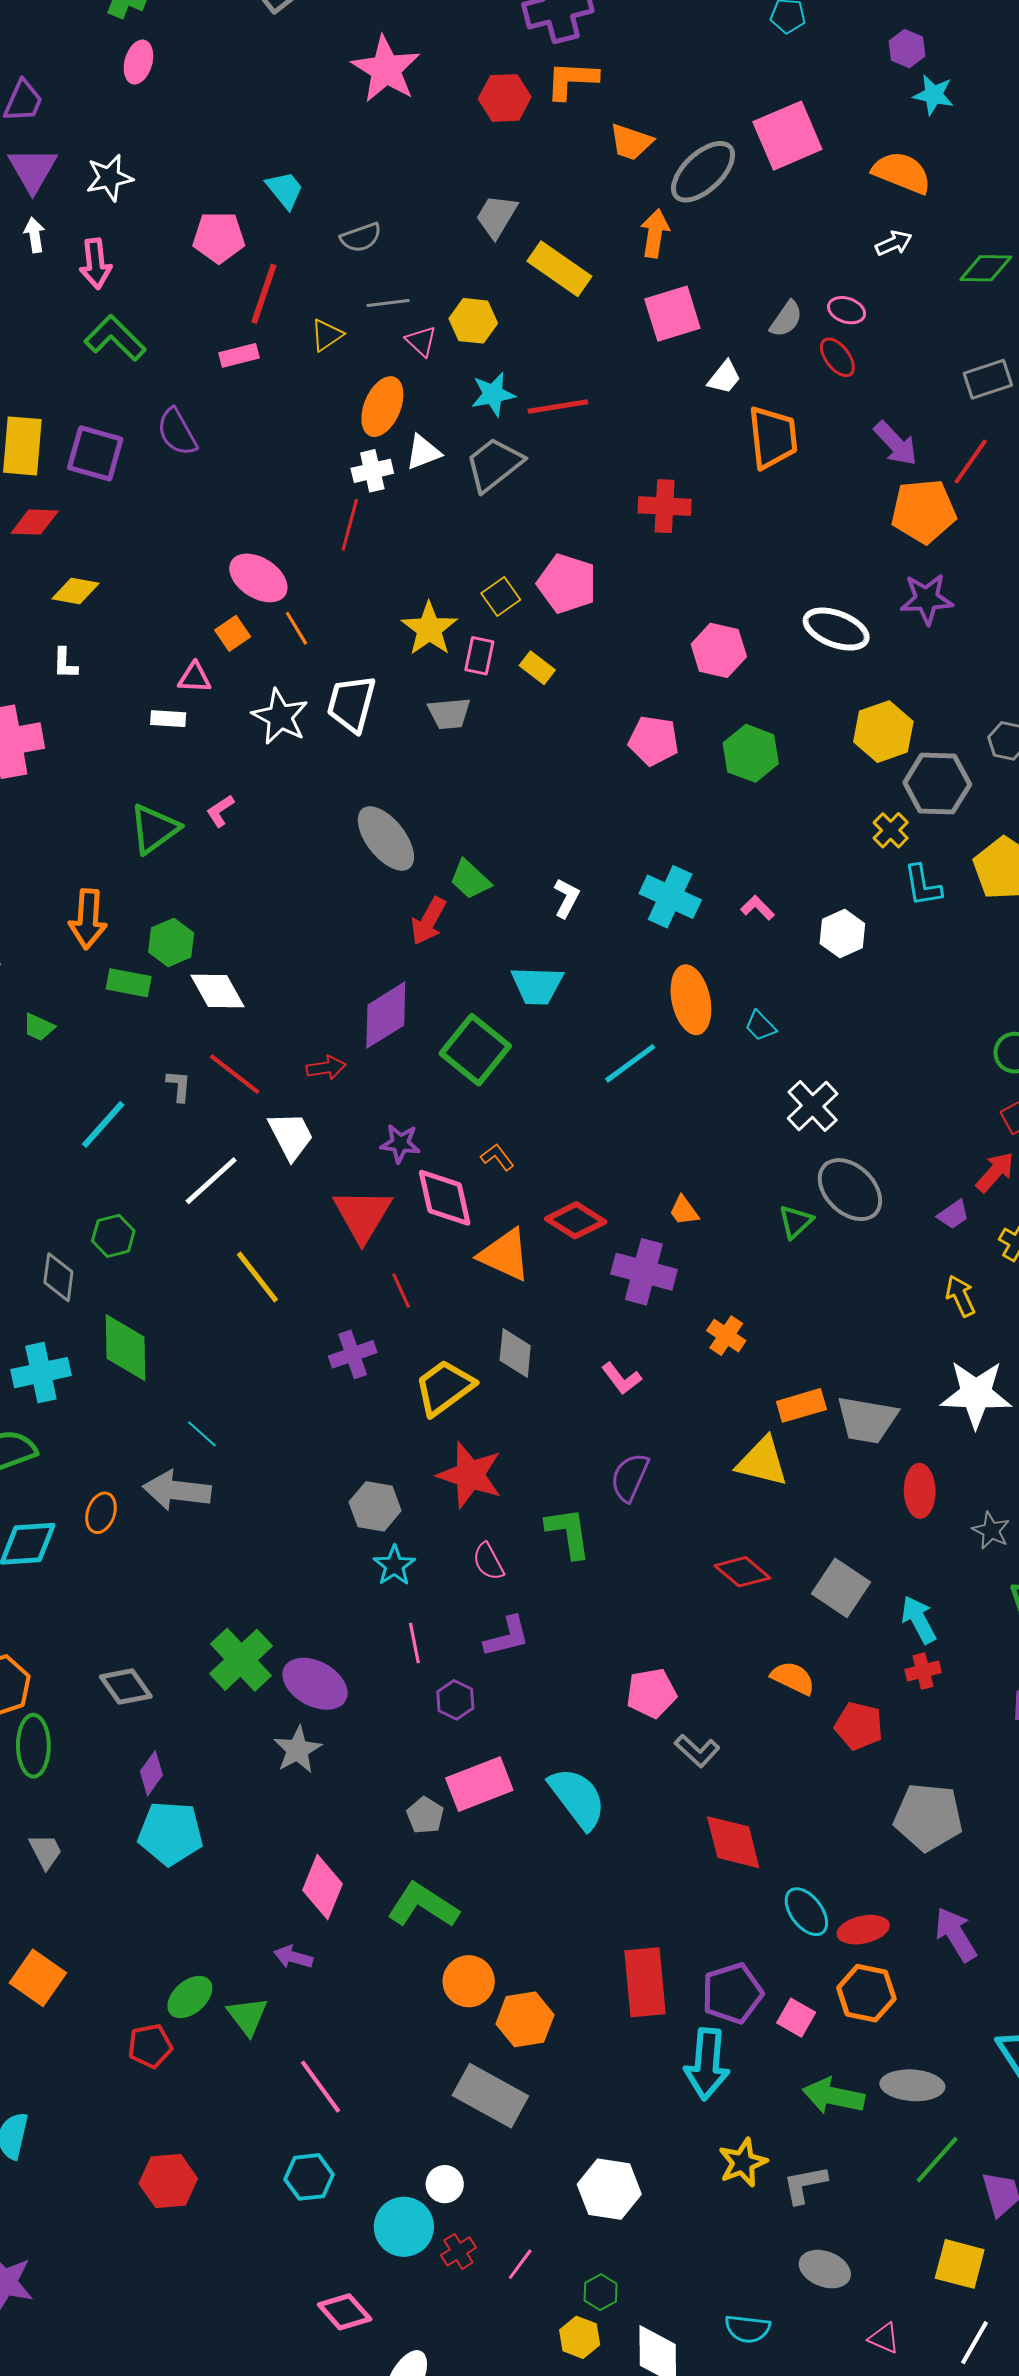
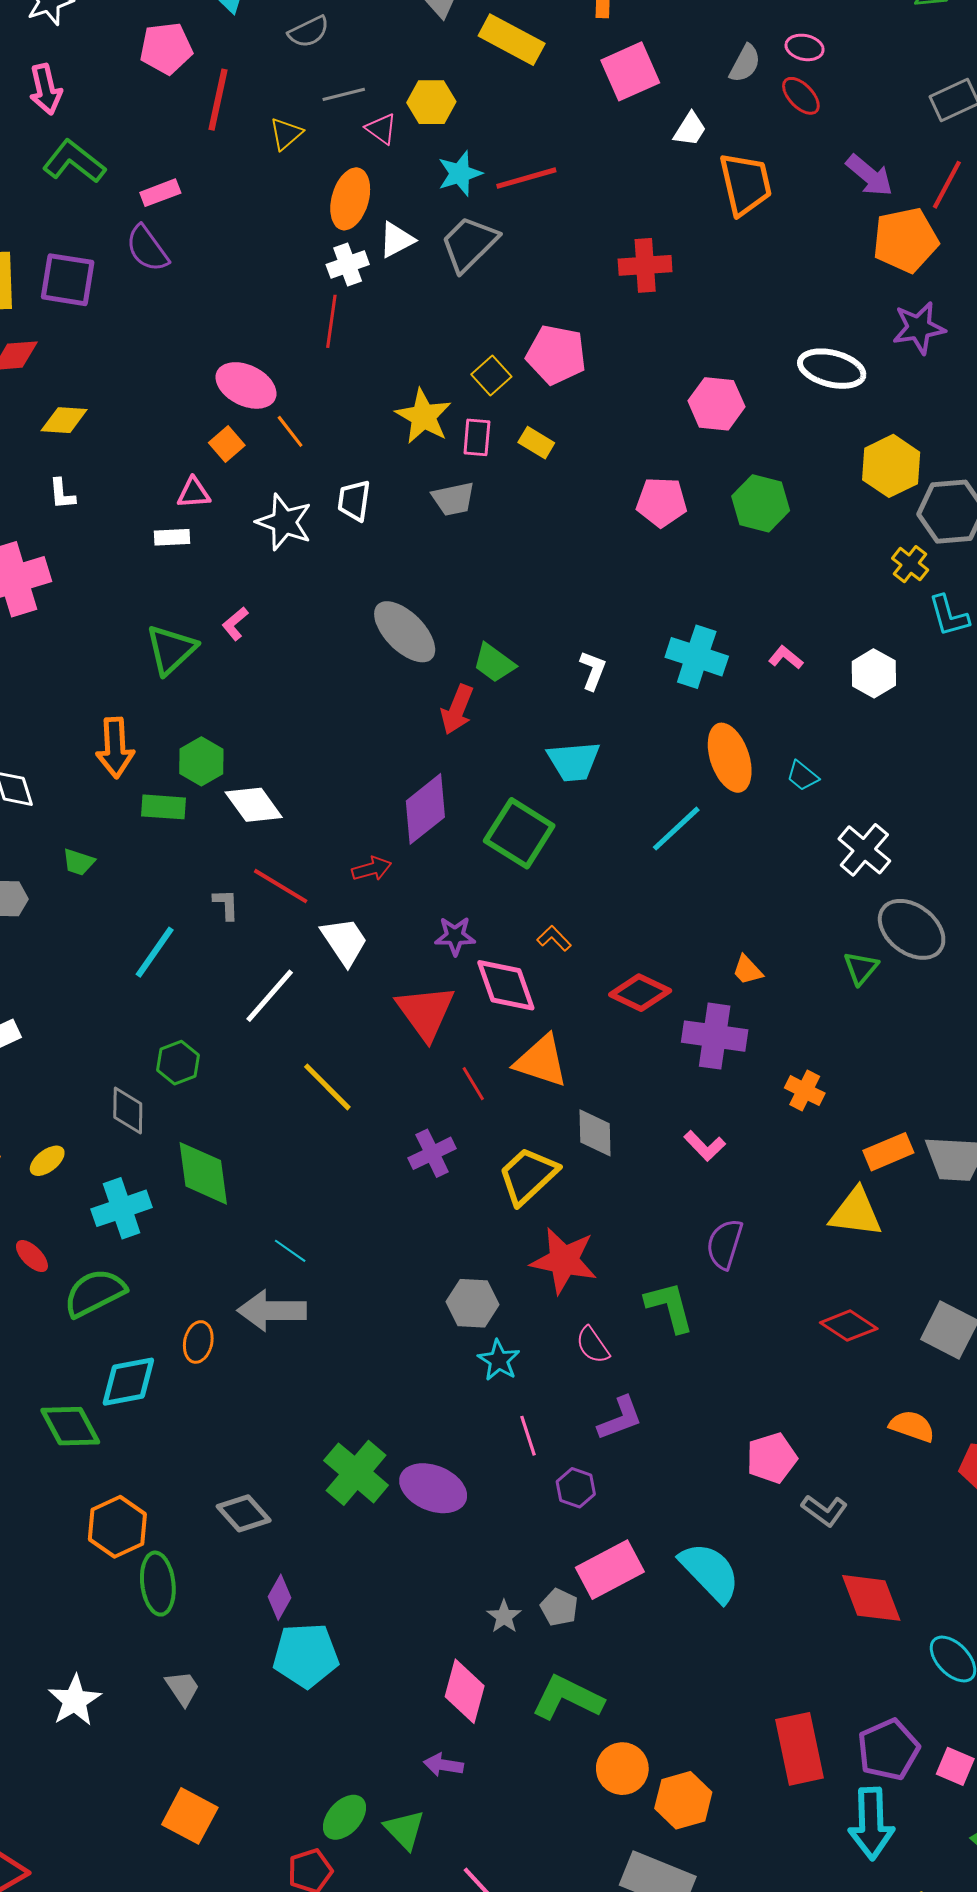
pink rectangle: (239, 355) -> (160, 193), moved
white trapezoid: (351, 704) -> (354, 501), size x0.7
orange triangle: (505, 1255) -> (541, 1061), moved
gray star: (298, 1750) -> (504, 1616), moved, size x0.7

